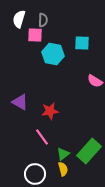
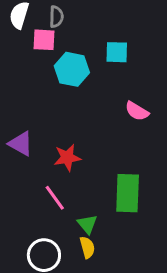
green rectangle: (89, 151) -> (128, 193), moved, turned -40
green triangle: (63, 154) -> (87, 224), turned -32

